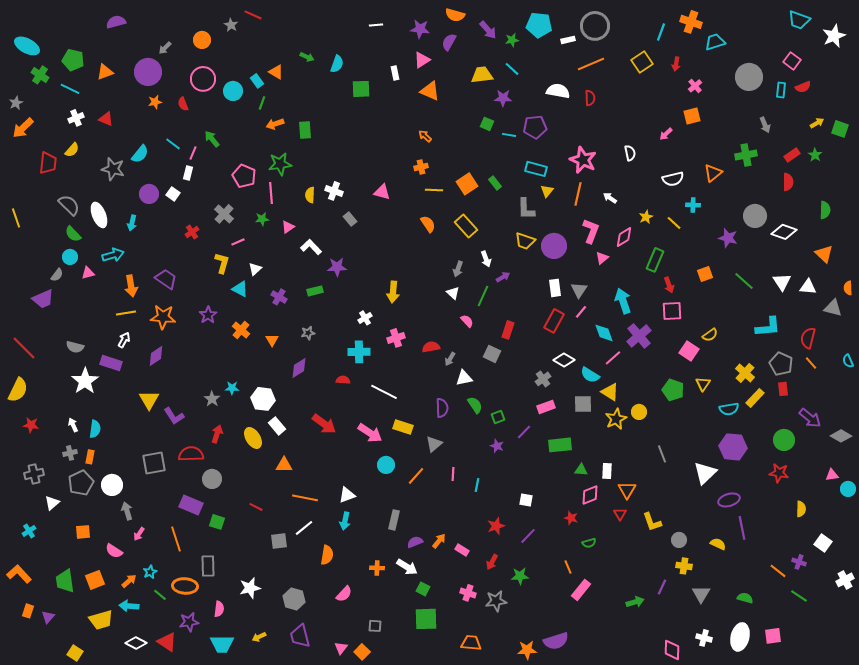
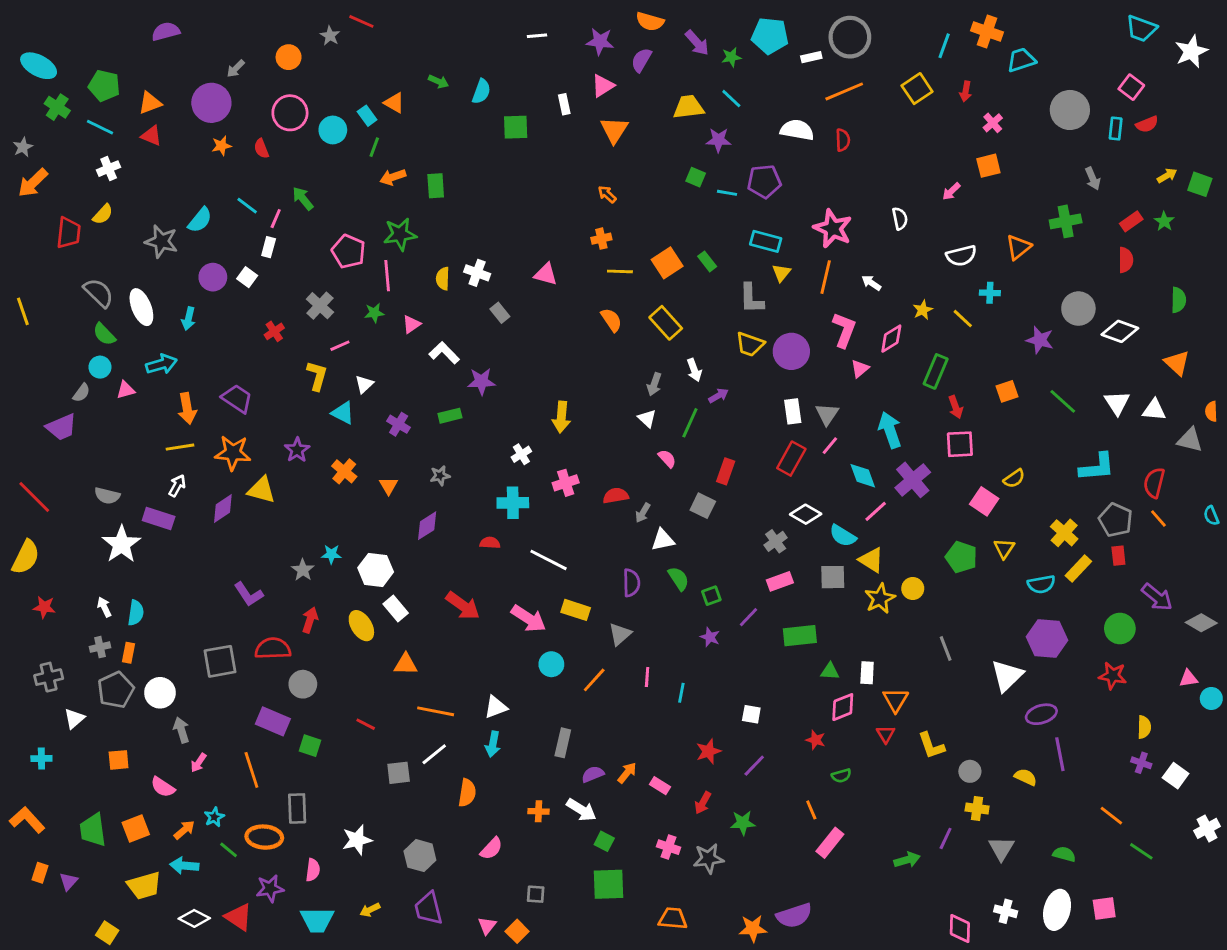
orange triangle: (430, 91) -> (614, 130), turned 40
red triangle: (106, 119) -> (151, 136), moved
yellow triangle: (149, 400) -> (261, 490), moved, turned -45
cyan cross: (29, 531) -> (41, 758), turned 32
purple cross: (799, 562) -> (1141, 763), moved

